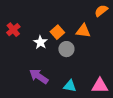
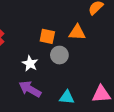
orange square: (57, 32) -> (47, 36), turned -32
white star: (40, 42) -> (30, 63), moved

